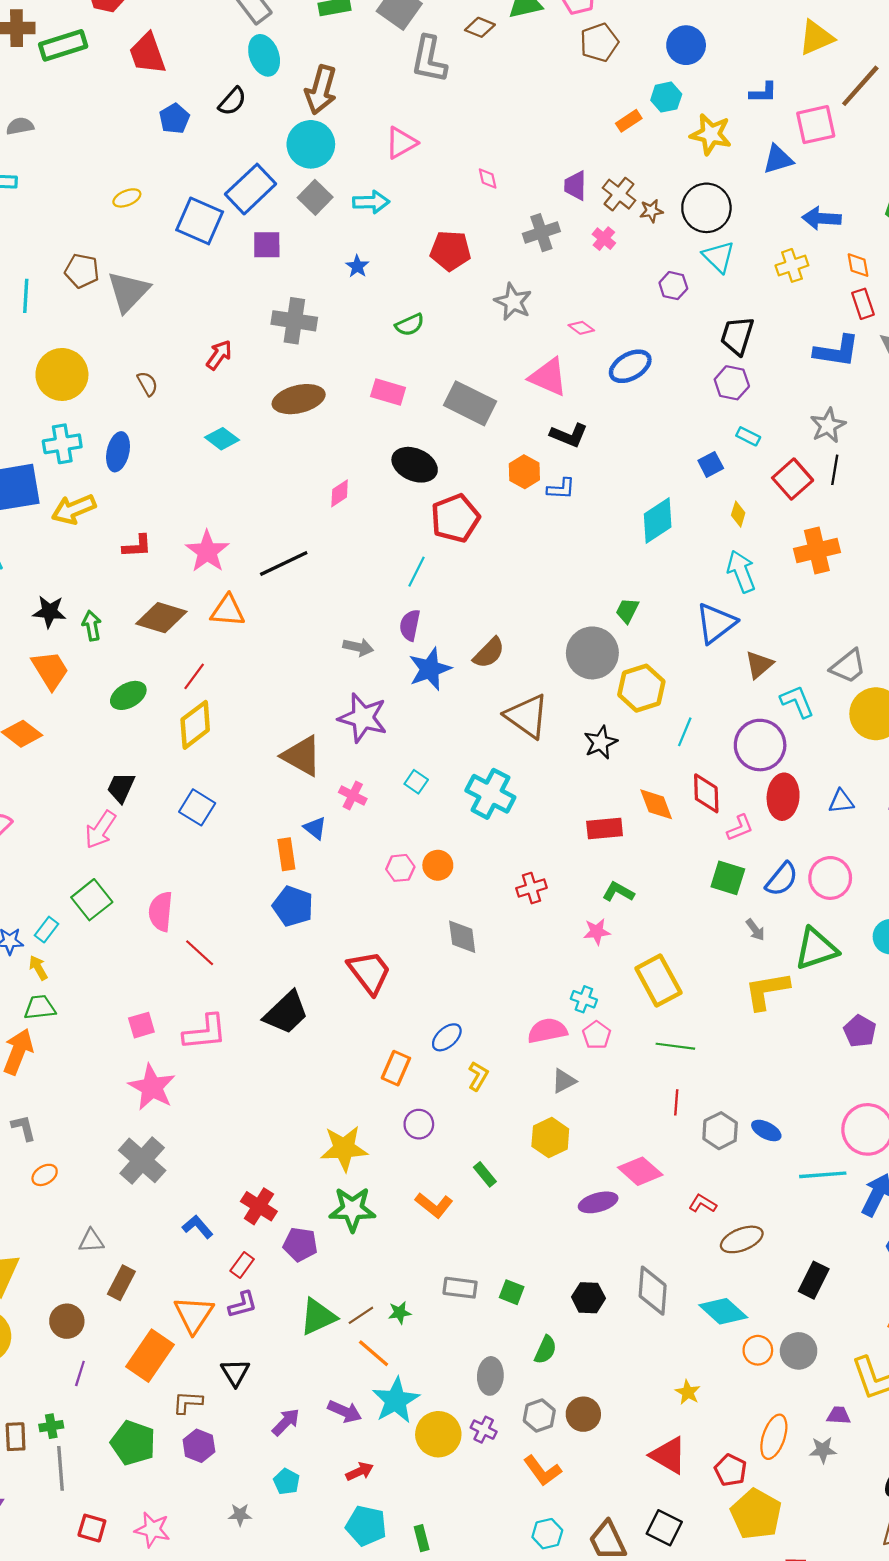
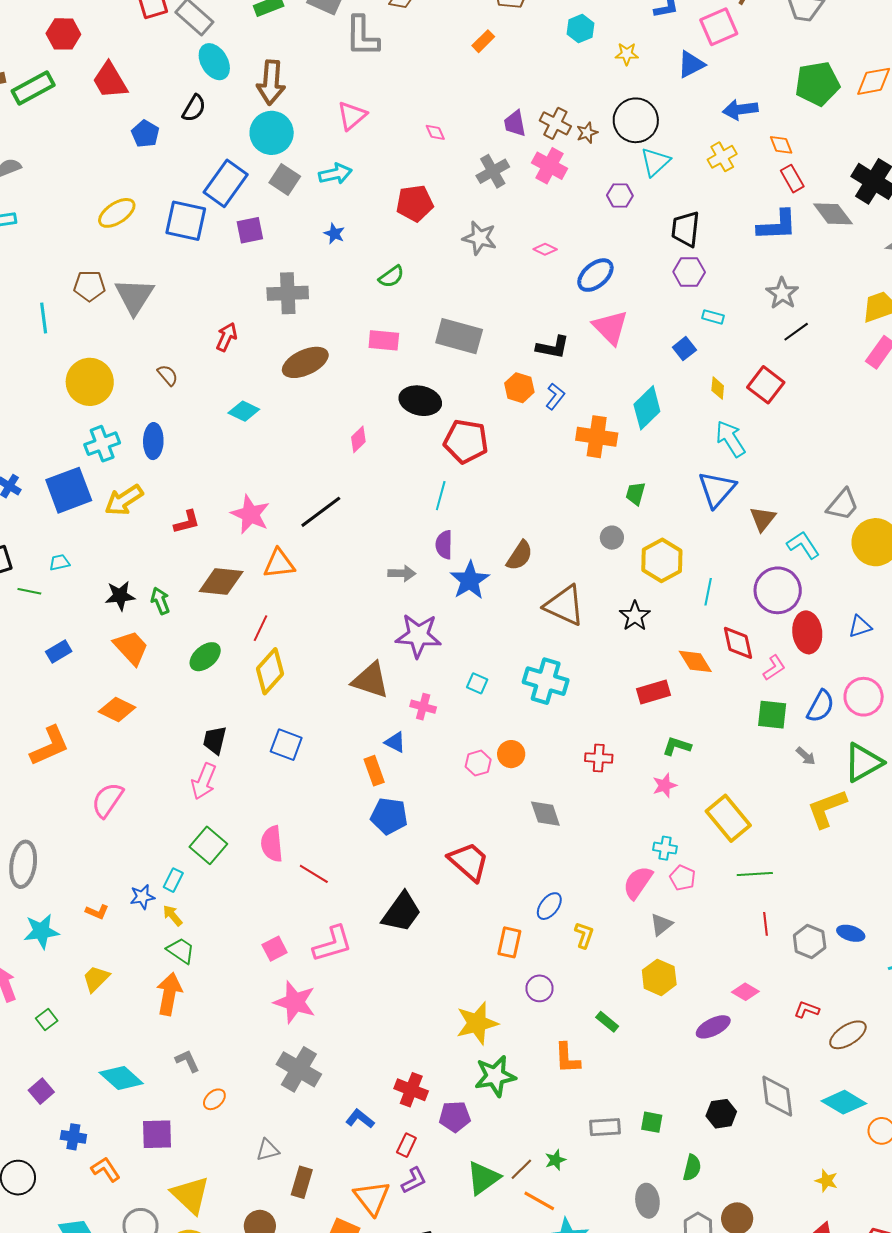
orange rectangle: (629, 121) -> (483, 41), moved
yellow star: (711, 134) -> (627, 54), size x0.6
yellow ellipse: (127, 198) -> (117, 213), size x1.5
pink cross: (604, 239) -> (550, 166), size x1.6
cyan triangle: (719, 257) -> (655, 162), turned 44
pink triangle: (548, 377) -> (610, 327), moved, turned 33
black line: (835, 470) -> (796, 332), turned 56
red square: (793, 479) -> (766, 385), moved
blue L-shape: (561, 489) -> (555, 396), turned -44
red pentagon: (455, 518) -> (466, 441), turned -30
orange cross: (817, 551) -> (597, 437), moved, turned 33
gray circle: (592, 653) -> (612, 538), size x0.5
red cross: (531, 888) -> (599, 758), turned 32
green trapezoid: (40, 1007) -> (181, 951), turned 52
pink semicircle: (547, 1031) -> (638, 883), turned -33
pink diamond: (640, 1171) -> (745, 992), size x0.7
orange L-shape: (434, 1205) -> (567, 1058), turned 60

